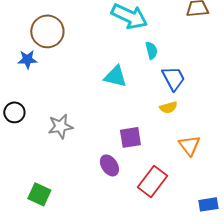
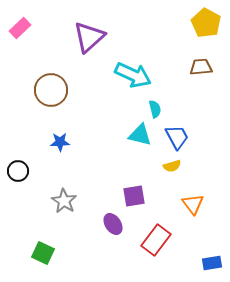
blue star: (27, 59) -> (60, 142), moved
cyan triangle: (115, 76) -> (140, 135), moved
gray star: (60, 126) -> (64, 201), moved, turned -30

